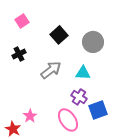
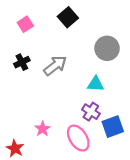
black square: (59, 35) -> (68, 17), moved
gray arrow: (51, 70) -> (55, 66), moved
pink star: (30, 116) -> (43, 129), moved

